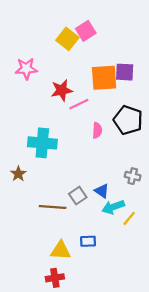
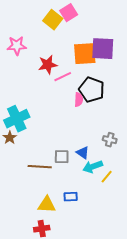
purple square: (125, 72) -> (103, 49), size x1.4
black pentagon: (128, 120) -> (92, 90), moved
cyan cross: (42, 143) -> (17, 119), moved, turned -30
gray square: (78, 196) -> (62, 157), turned 35

